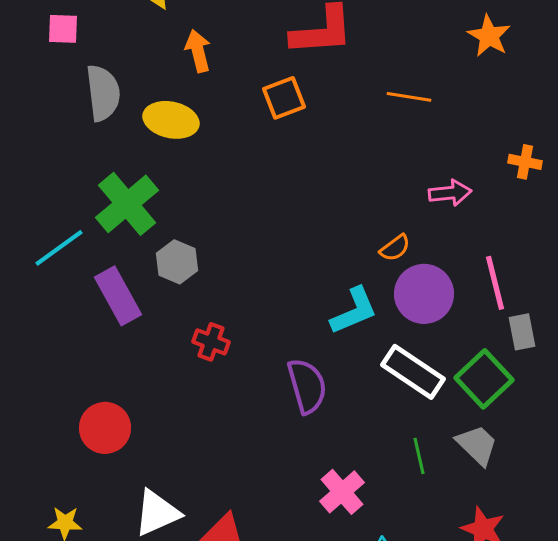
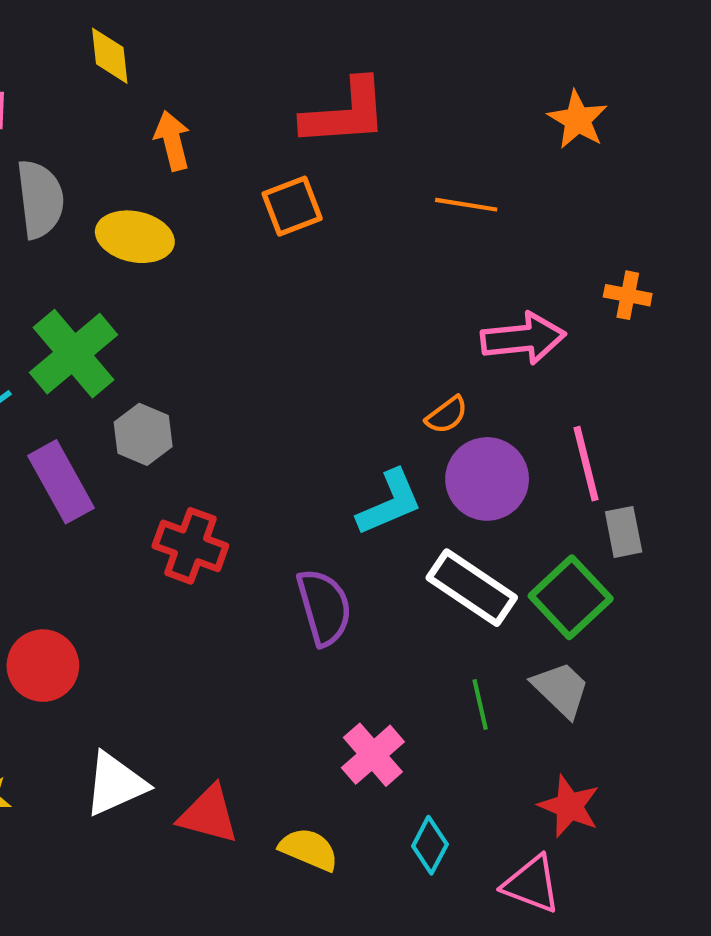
pink arrow: (450, 193) -> (523, 338), size x1.4
red cross: (211, 342) -> (190, 546), size x1.4

